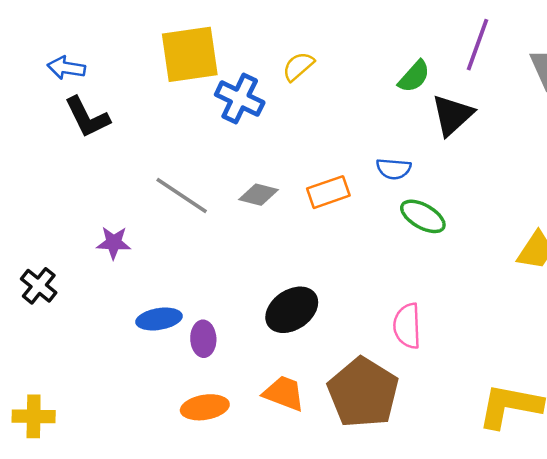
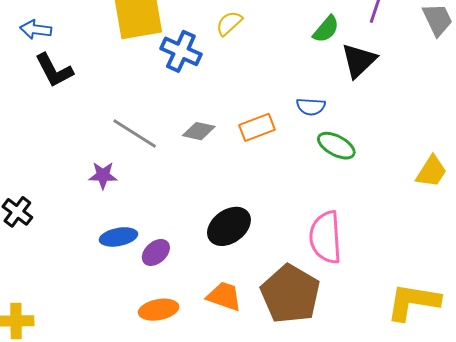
purple star: (114, 243) -> (103, 175), moved
pink semicircle: (407, 326) -> (326, 237), size x1.4
purple ellipse: (203, 339) -> (156, 252), turned 52

